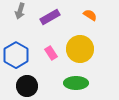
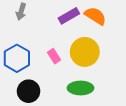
orange semicircle: (90, 15) -> (95, 16), size x1.5
purple rectangle: (50, 17) -> (69, 16), moved

